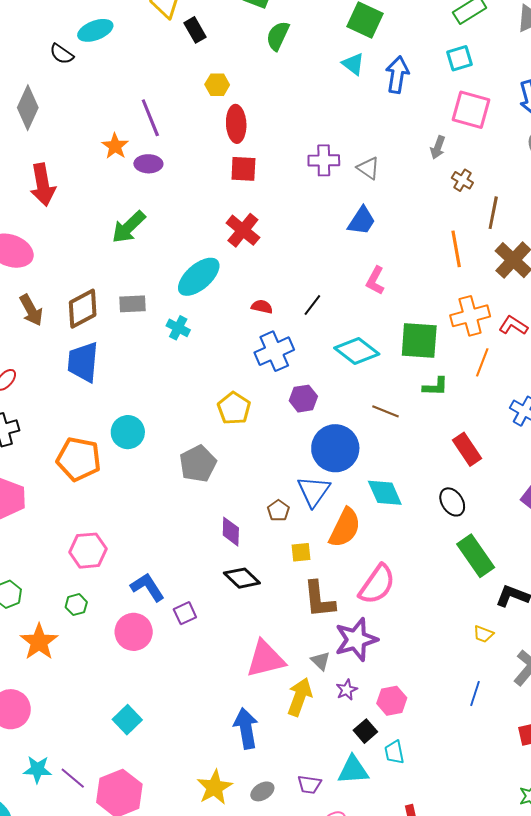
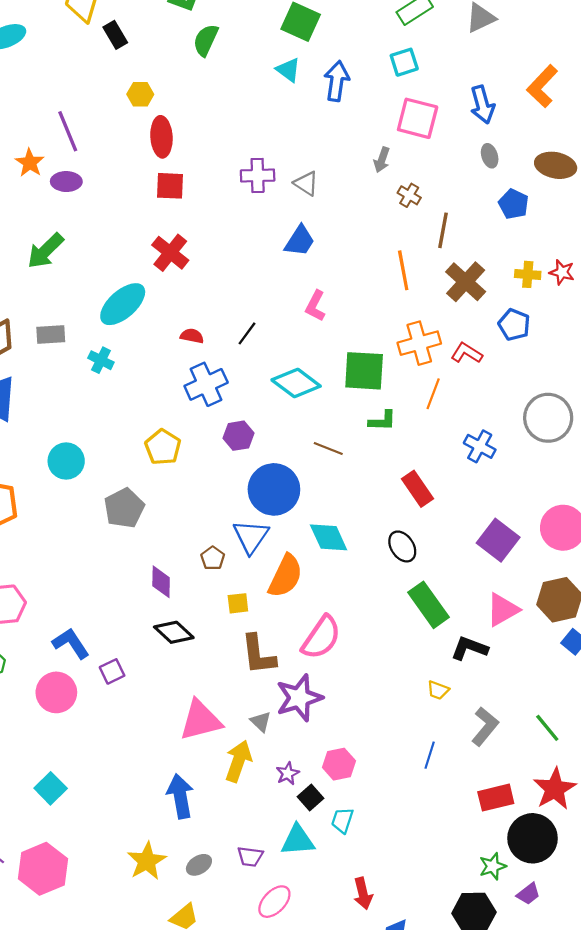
cyan circle: (128, 432) -> (66, 461), moved
purple star: (347, 690) -> (288, 773), moved
cyan trapezoid: (394, 752) -> (342, 820), turned 30

